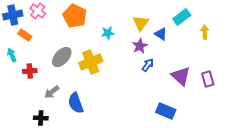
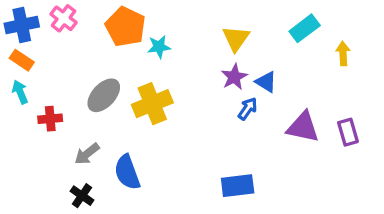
cyan star: (108, 33) -> (159, 47), moved
blue triangle: (161, 34) -> (266, 82), moved
orange rectangle: (25, 35) -> (22, 60), moved
purple triangle: (181, 76) -> (303, 127), turned -30
blue rectangle: (166, 111) -> (238, 186), moved, turned -30
black cross: (41, 118) -> (82, 196), moved, turned 32

